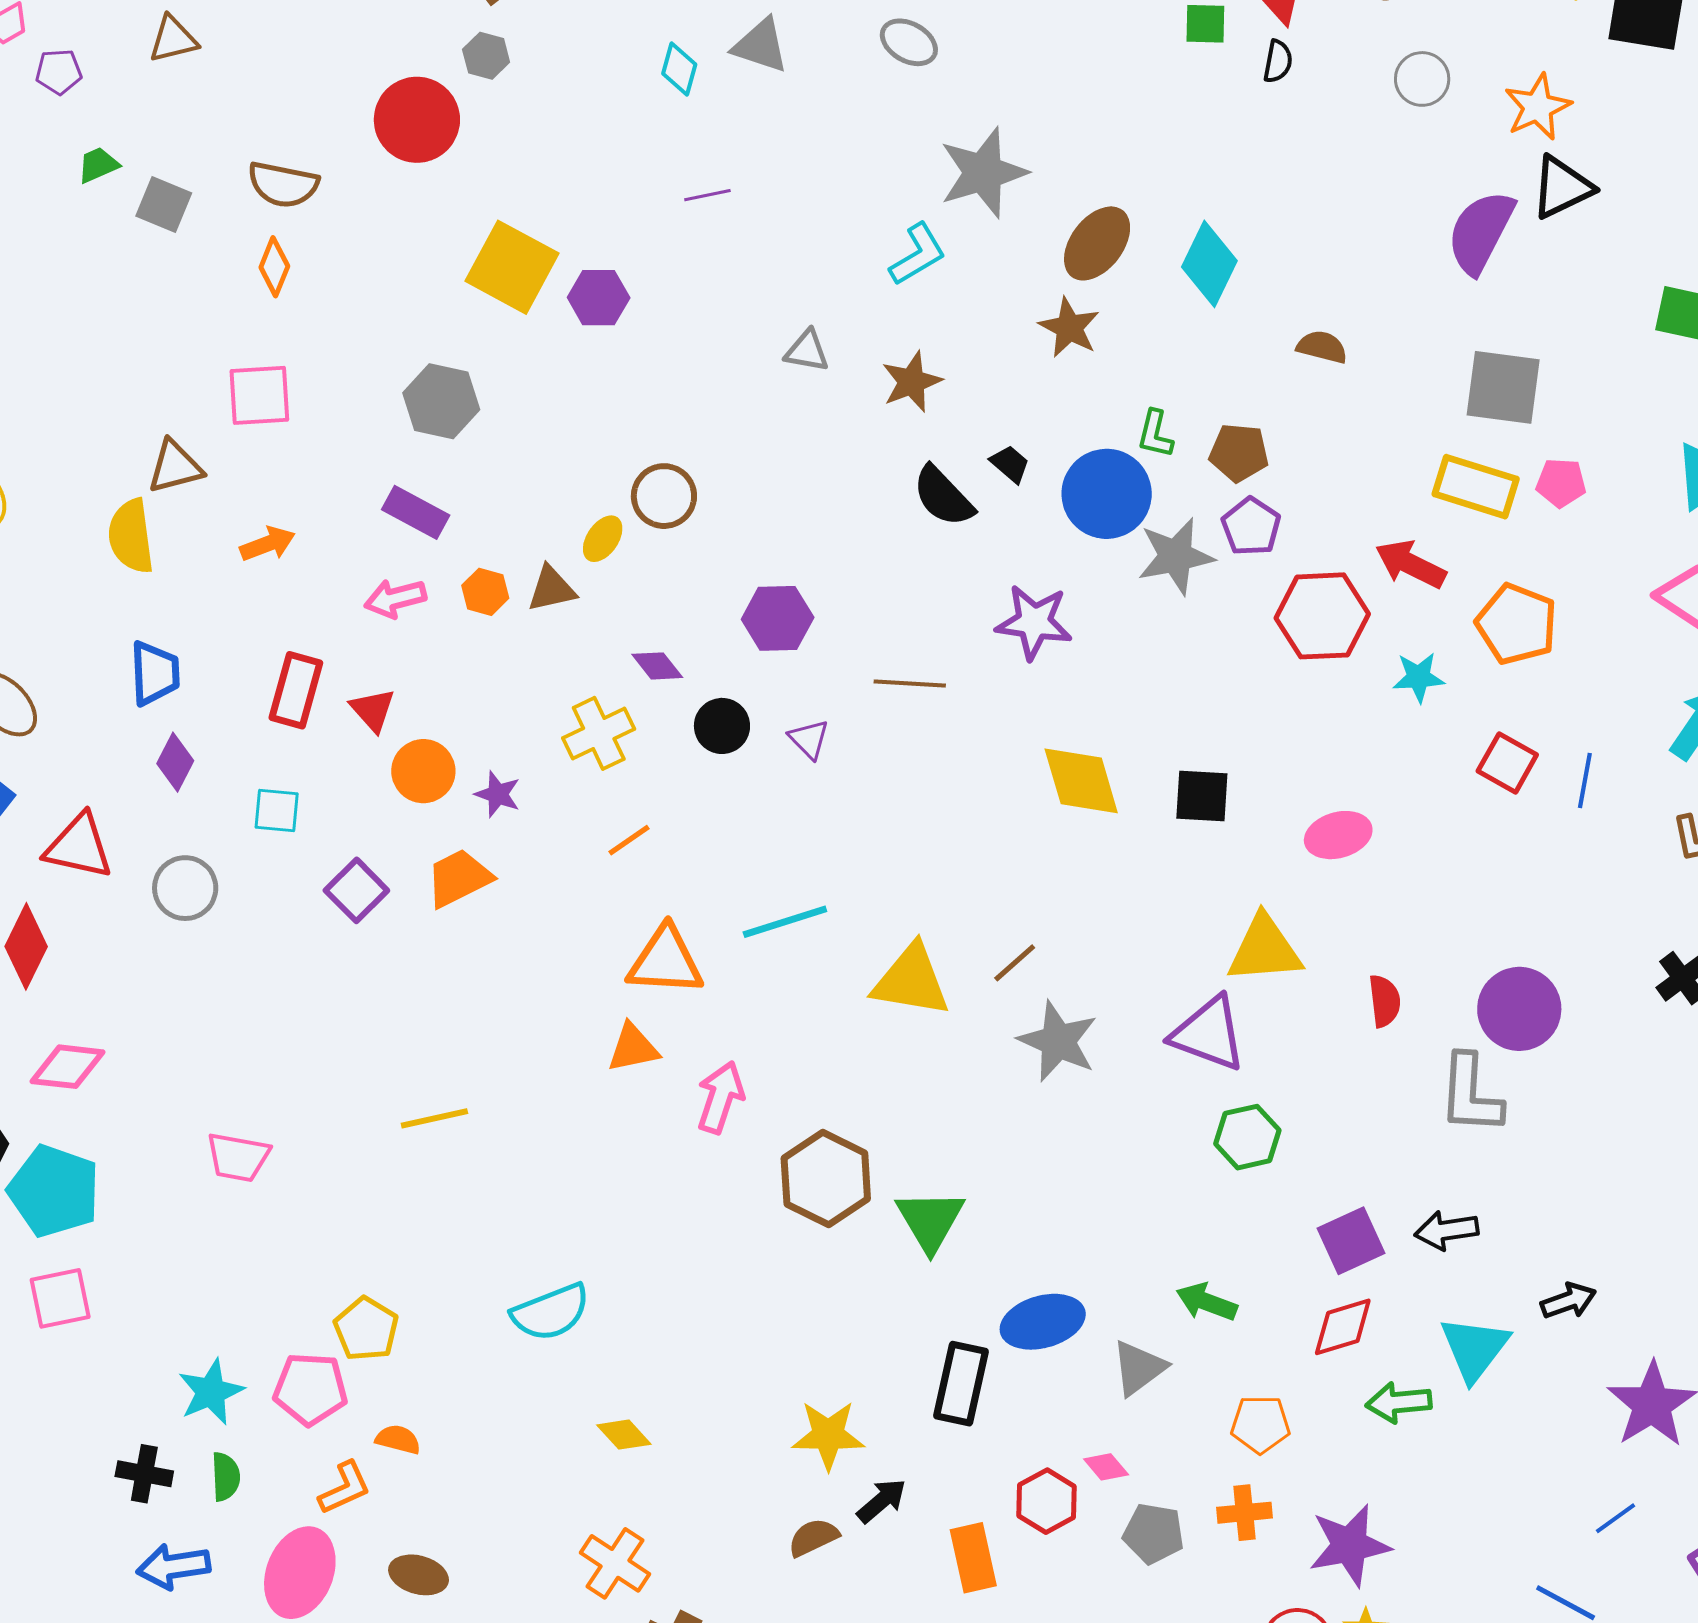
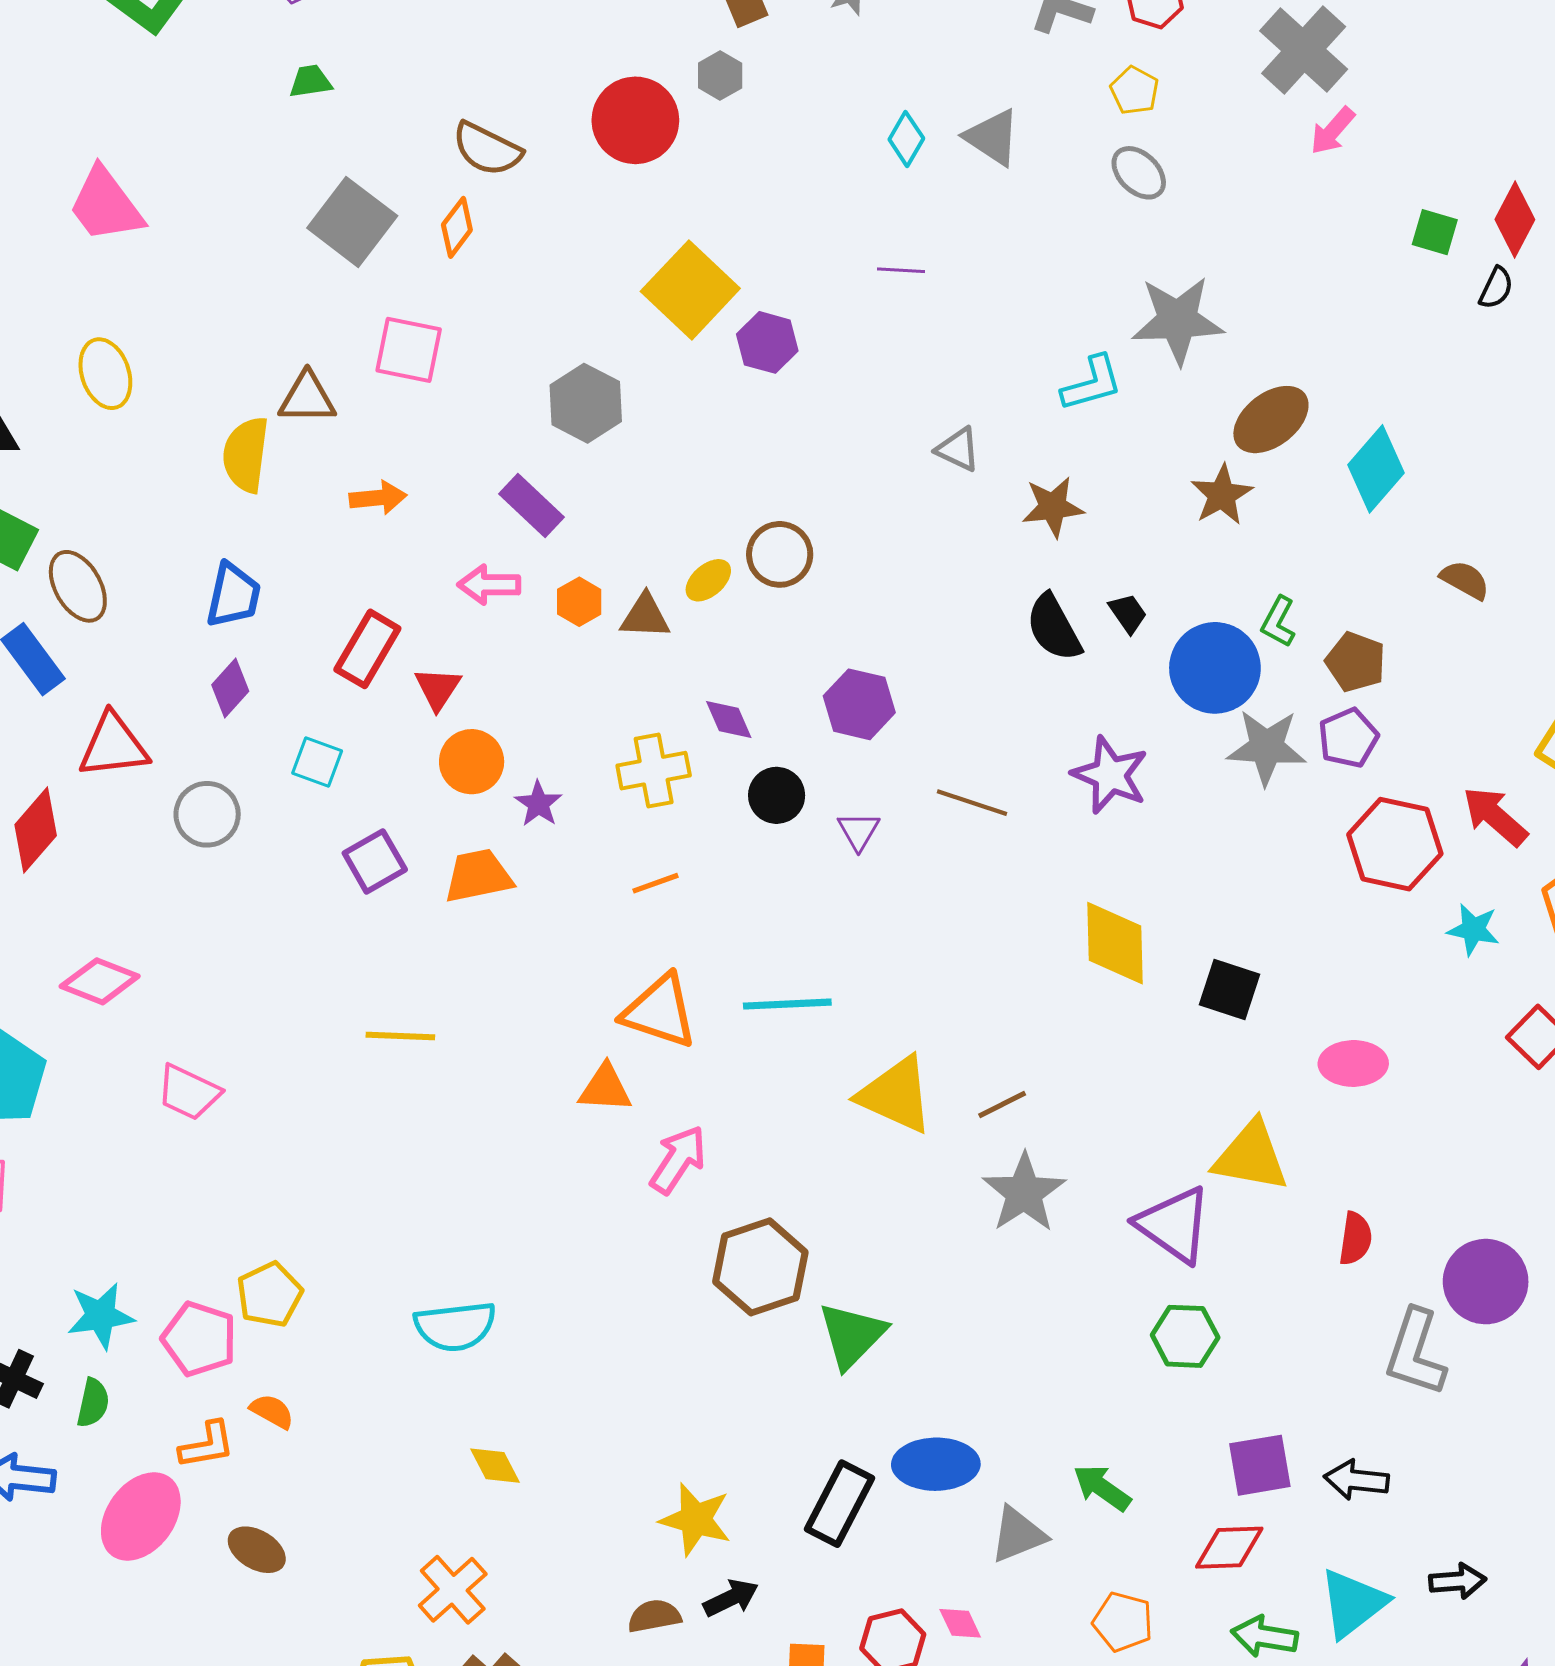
gray square: (164, 205) -> (352, 222), moved, size x1.5
red triangle: (79, 846) -> (113, 746), turned -34
pink diamond: (68, 1067) -> (100, 981), moved
yellow line: (434, 1118) -> (400, 1036), moved

